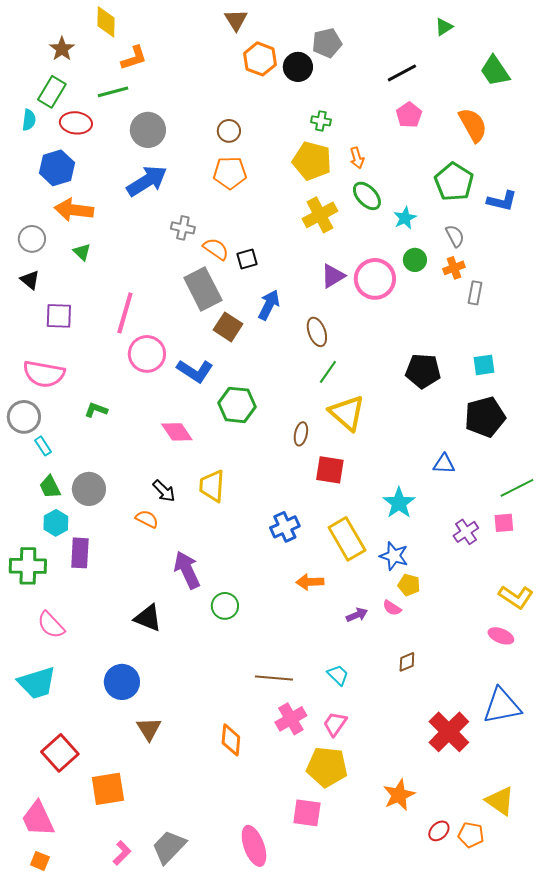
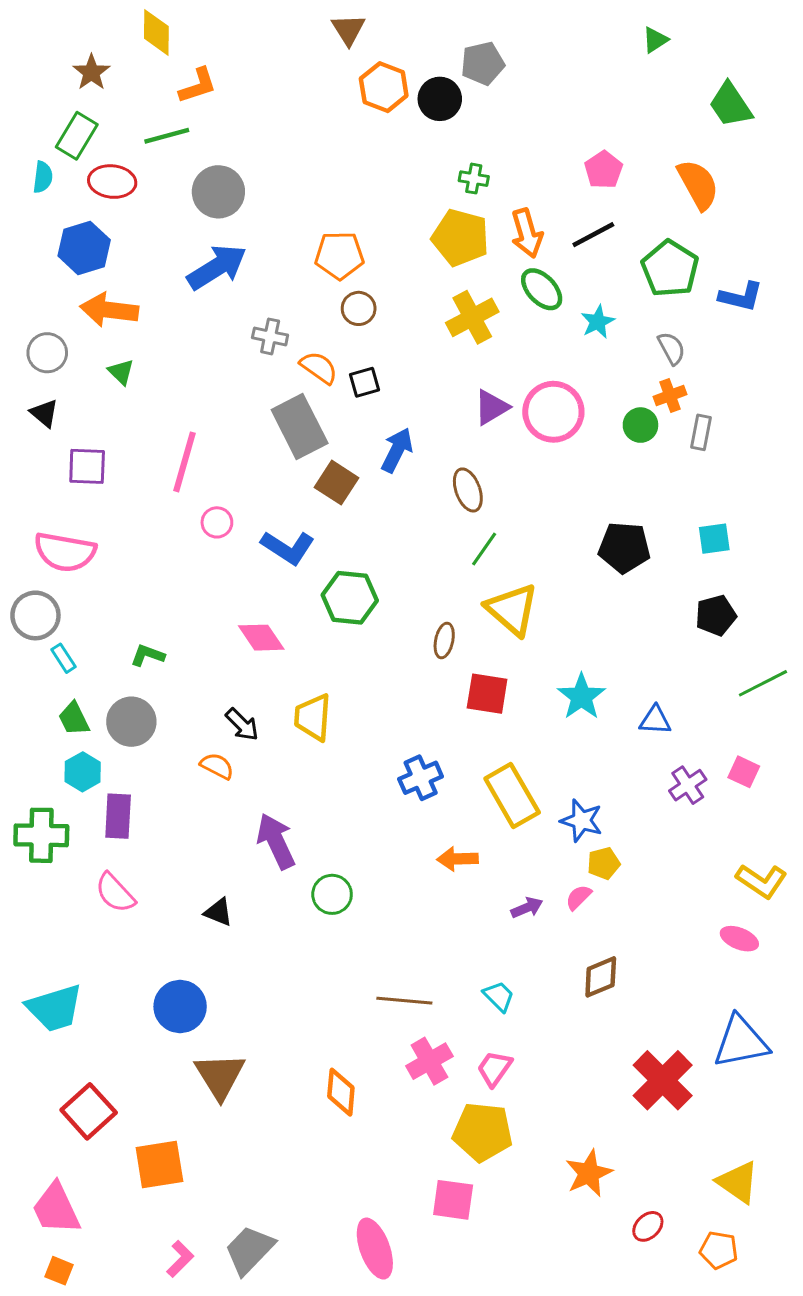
black line: (402, 73) -> (593, 235), moved
brown circle: (229, 131) -> (359, 308), moved
orange arrow: (357, 158) -> (527, 233), size x1.5
green circle: (415, 260) -> (640, 425), moved
pink circle: (147, 354) -> (217, 522), size x0.6
green L-shape: (96, 410) -> (148, 655), moved
black pentagon: (485, 417) -> (716, 615), size x0.7
blue triangle: (444, 464) -> (655, 720), moved
green line: (517, 488) -> (763, 683), moved
cyan star: (399, 503) -> (581, 697), moved
pink square: (504, 523) -> (744, 772), turned 30
yellow pentagon: (409, 585) -> (604, 863), turned -30
pink semicircle: (392, 608) -> (579, 897), turned 102
black triangle: (148, 618) -> (218, 912), size x0.7
pink semicircle: (51, 625) -> (115, 893), moved
brown diamond: (407, 662) -> (601, 977), size x1.4
brown triangle: (149, 729) -> (220, 1076), size x1.4
orange pentagon: (471, 835) -> (719, 1250), moved

